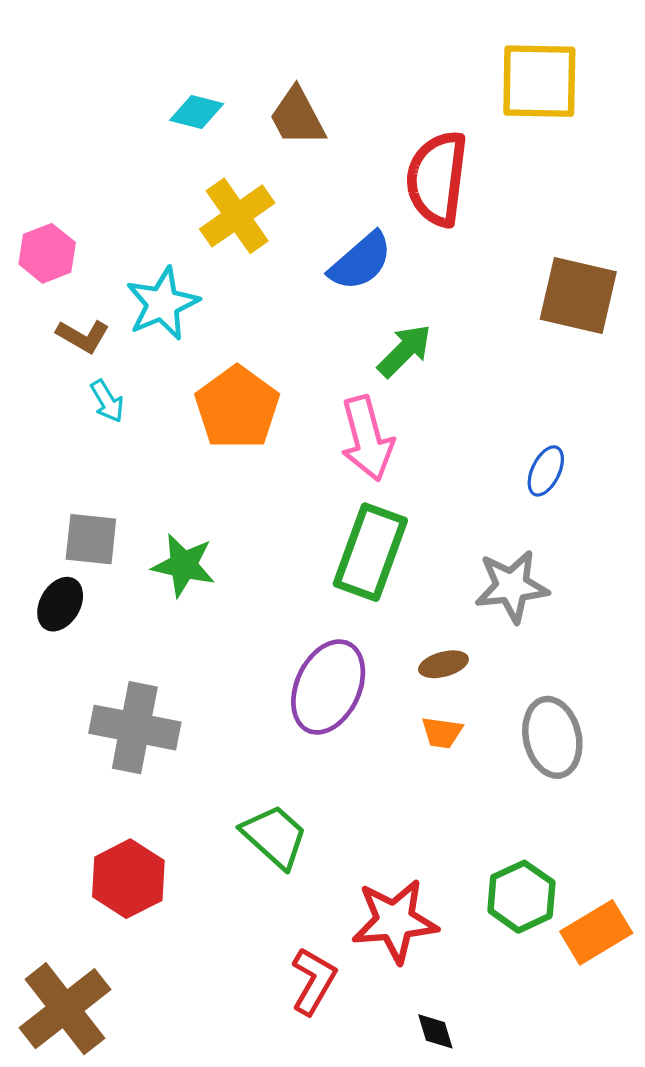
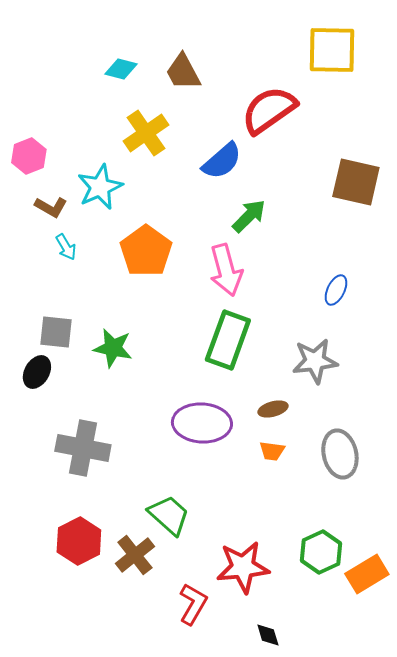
red semicircle: (437, 179) -> (269, 110), turned 48
purple ellipse: (328, 687) -> (202, 423), turned 68
brown cross: (65, 1009) -> (135, 555), moved, size x0.7

